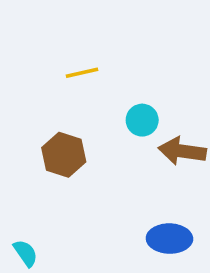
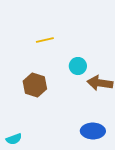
cyan semicircle: (26, 253) -> (14, 139), turned 105

